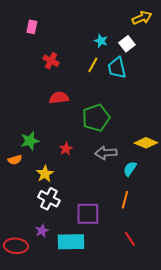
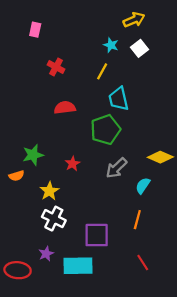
yellow arrow: (142, 18) -> (134, 20), moved
cyan trapezoid: (117, 68) -> (119, 99), moved
gray arrow: (106, 153) -> (116, 168), turned -40

